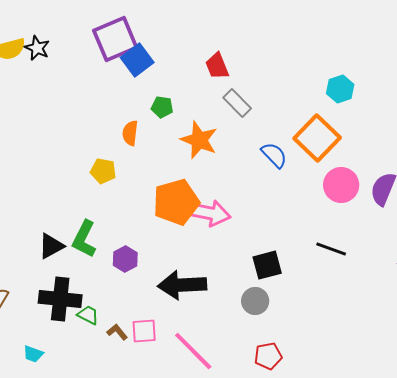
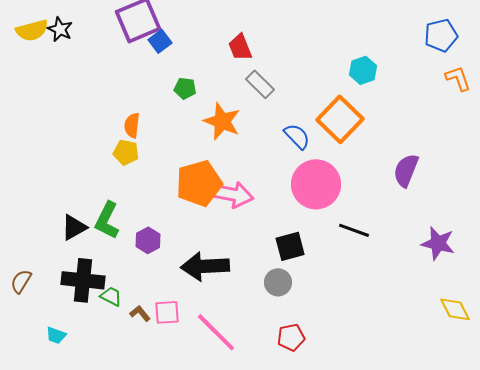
blue square: (137, 60) -> (160, 41), size x0.7
orange semicircle: (130, 133) -> (132, 125), moved
pink circle: (341, 185) -> (316, 184), moved, size x1.4

